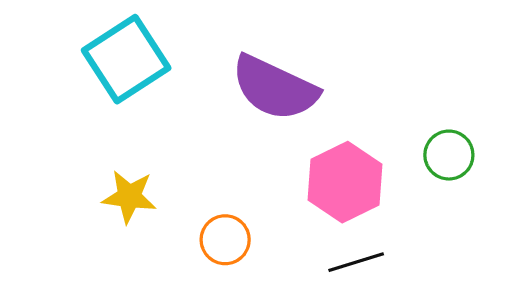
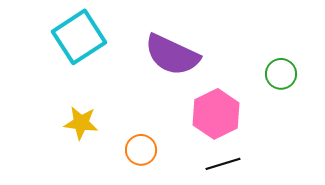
green circle: (449, 155) -> (281, 74), moved

